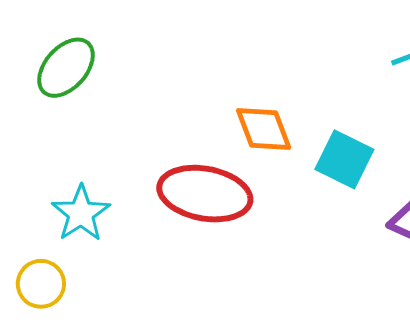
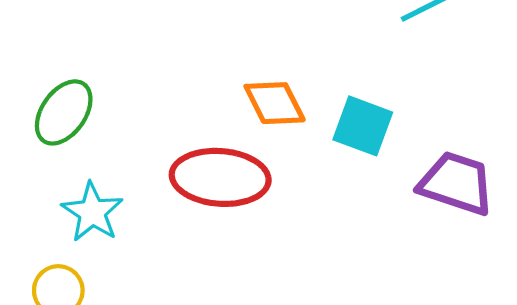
green ellipse: (66, 68) -> (64, 112), moved

